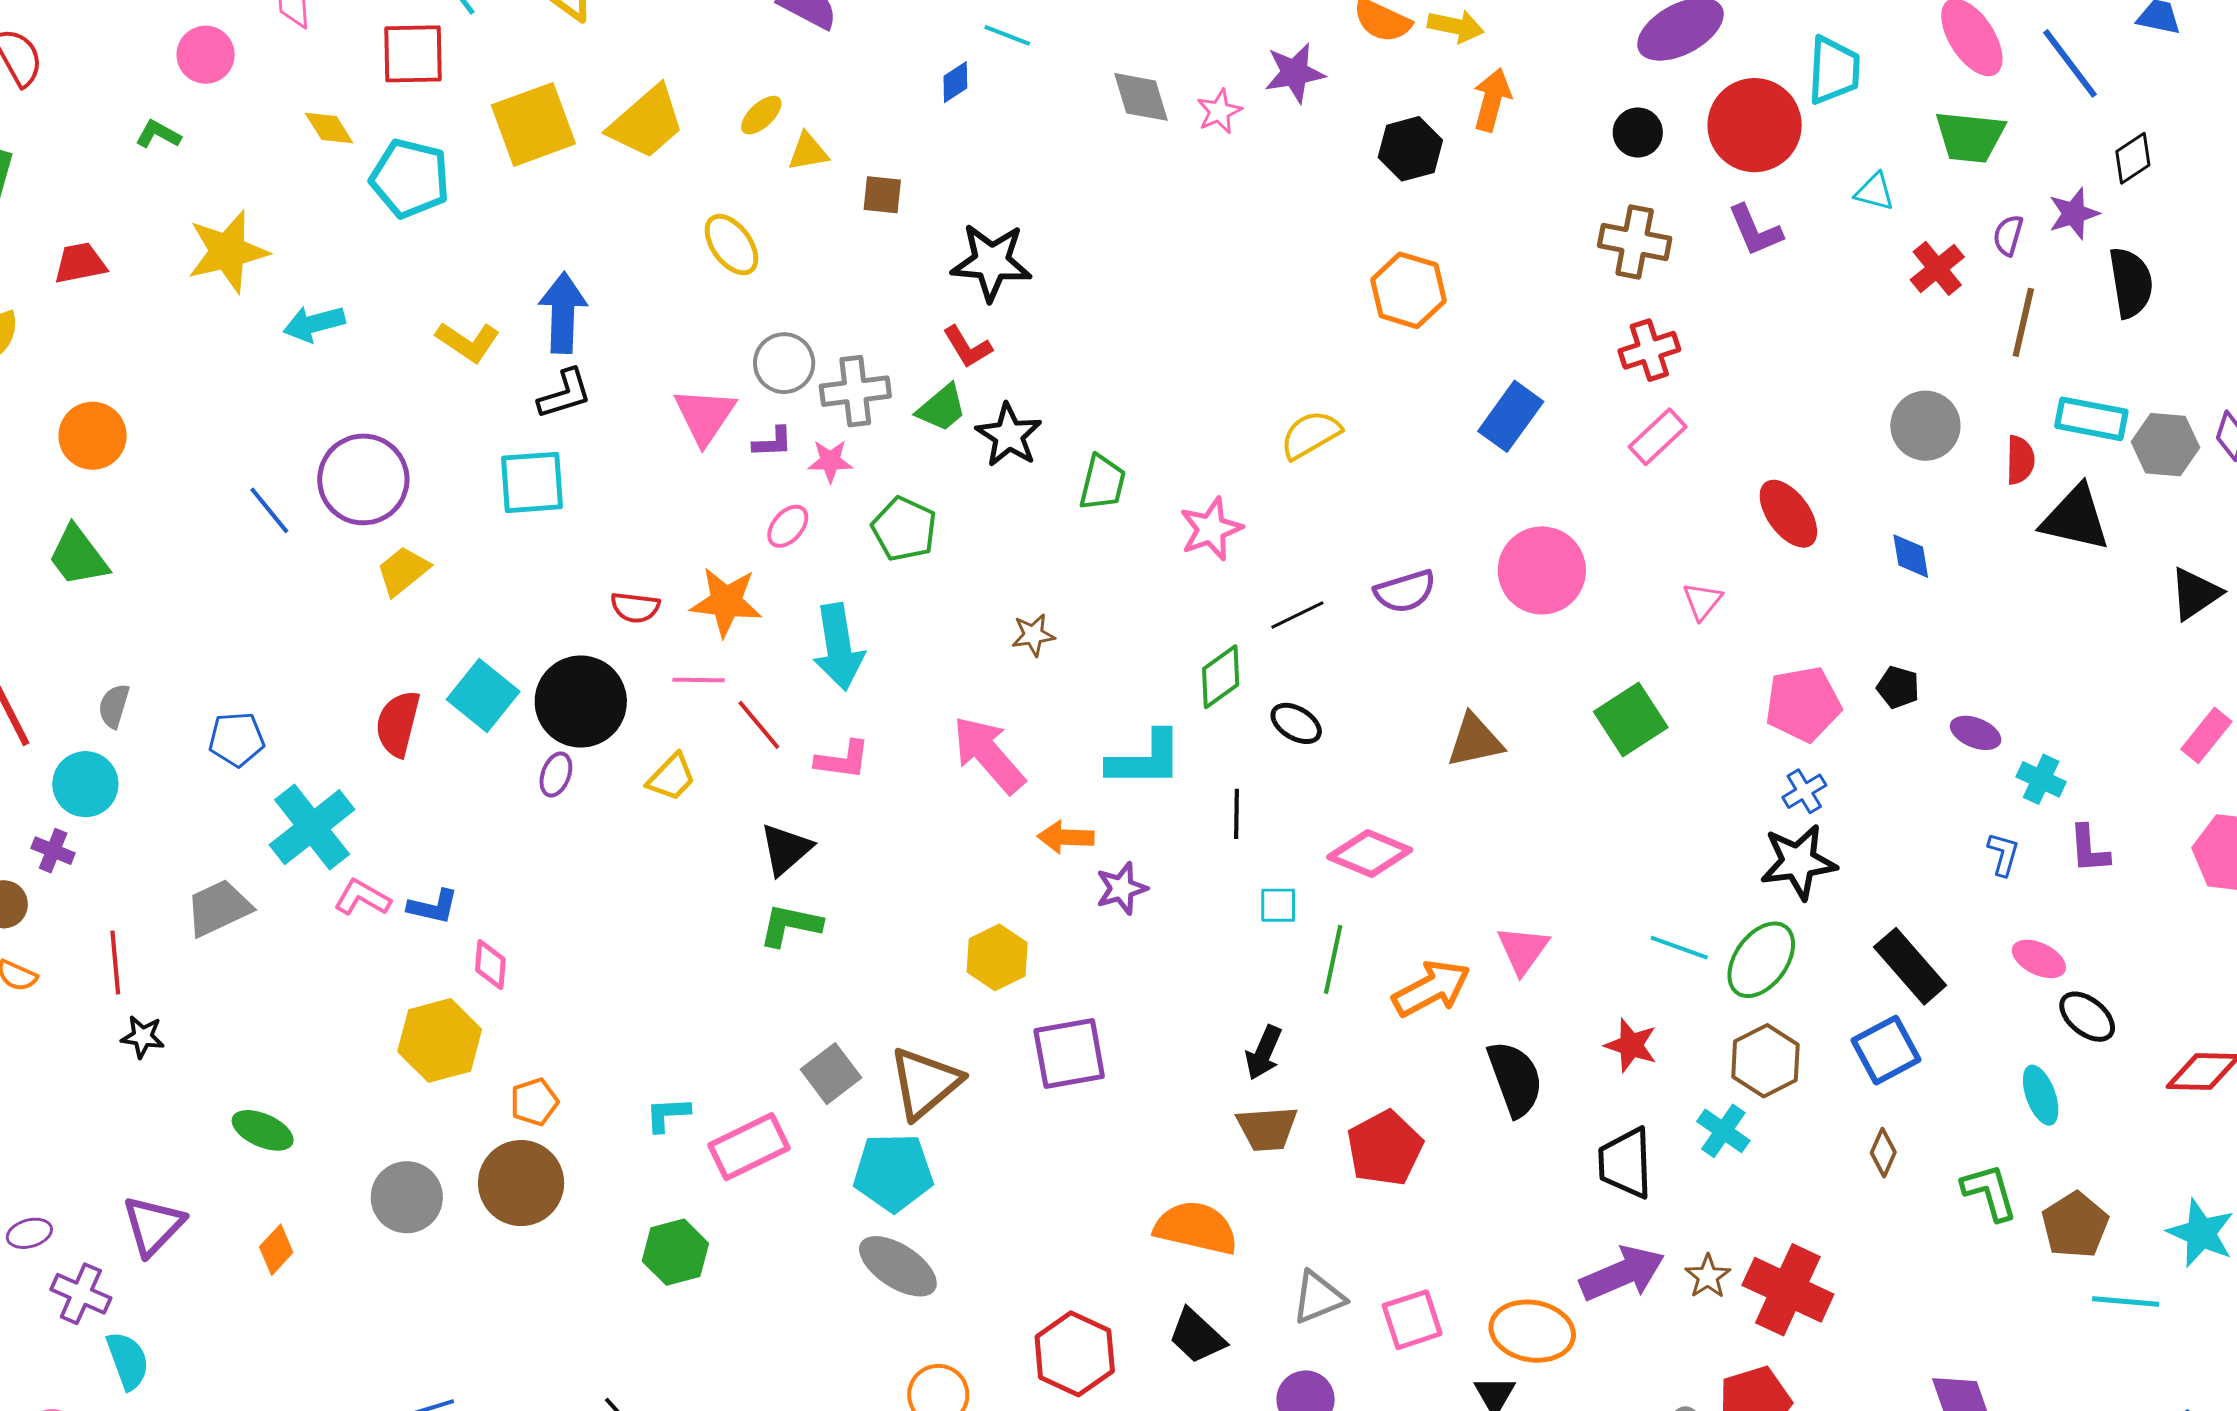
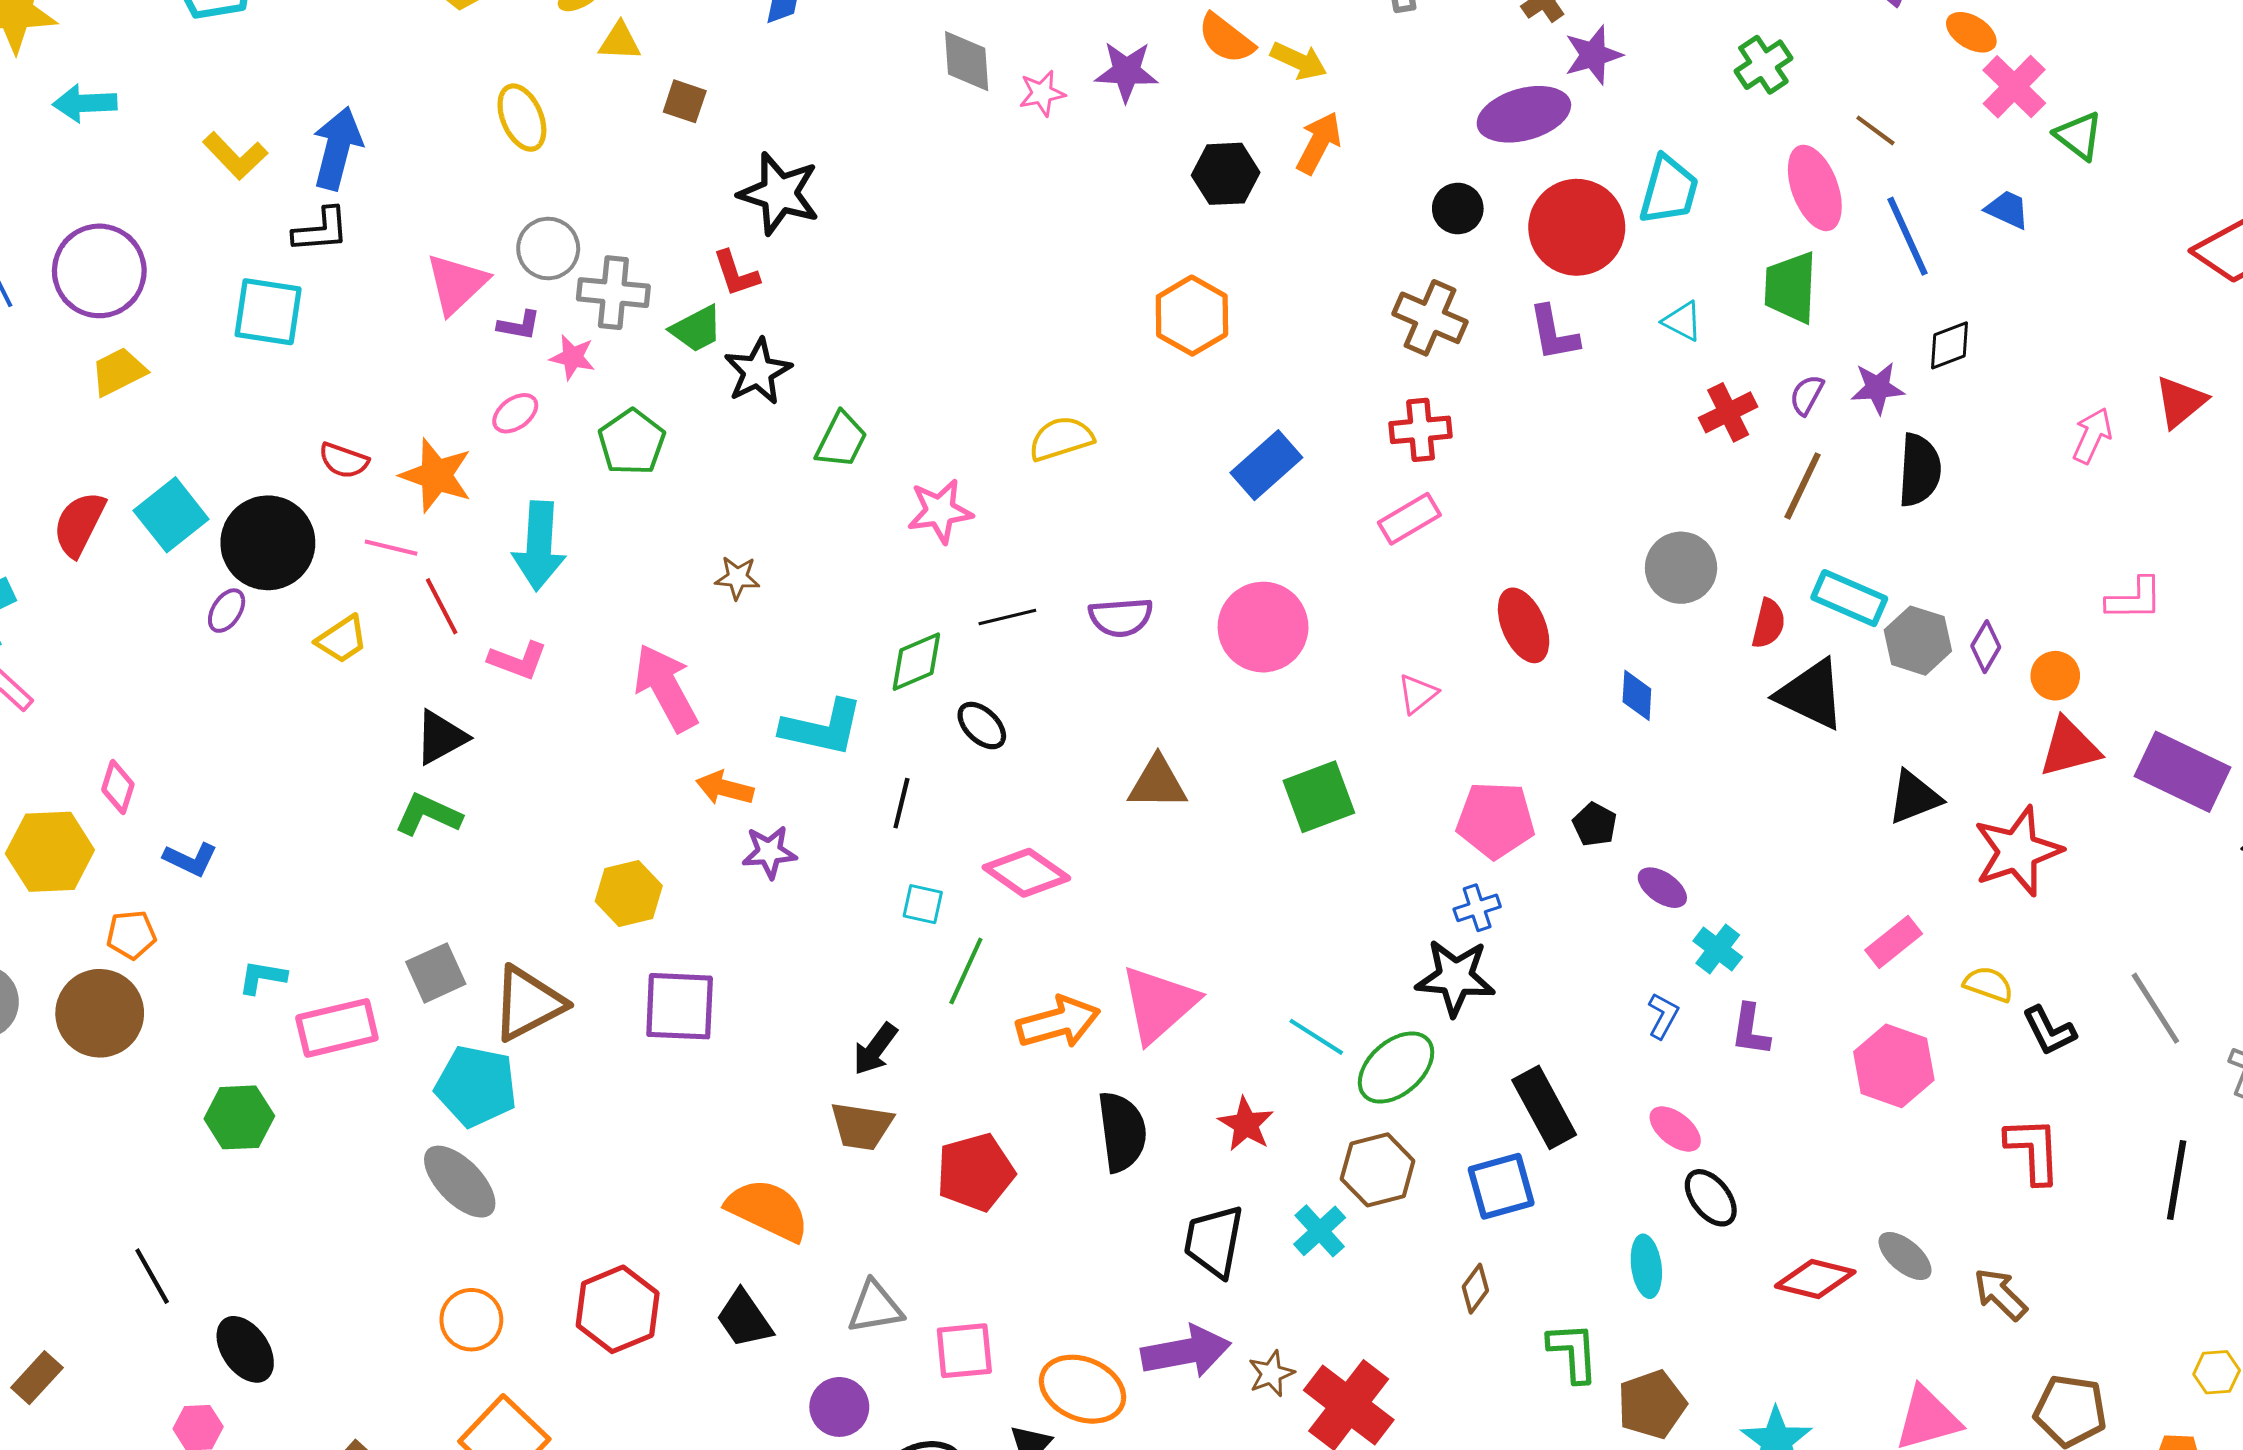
green trapezoid: (1970, 137) -> (1791, 287), turned 74
blue L-shape: (433, 907) -> (190, 859), moved
pink triangle: (1523, 950) -> (1159, 1004), size x1.5

